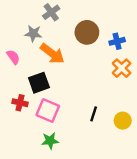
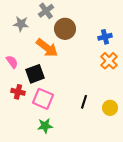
brown circle: (87, 32) -> (65, 29), moved
gray star: (33, 33) -> (21, 24), moved
pink semicircle: (13, 57) -> (12, 62), moved

